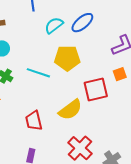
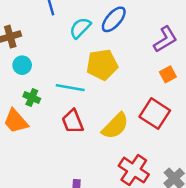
red square: (96, 90) -> (155, 114), moved, turned -35
red trapezoid: (34, 121) -> (73, 121), moved

